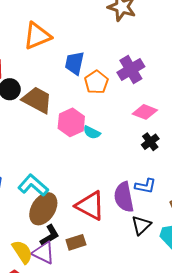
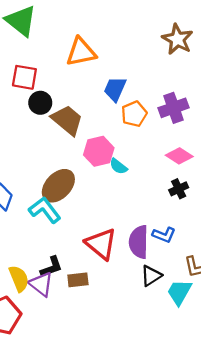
brown ellipse: (43, 209) -> (58, 186), moved

